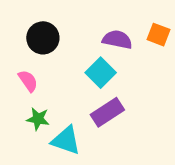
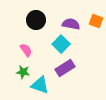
black circle: (43, 38) -> (36, 20), moved
pink semicircle: (28, 81) -> (26, 50), moved

